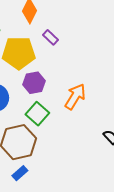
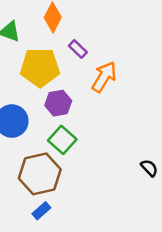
orange arrow: (75, 97) -> (104, 77), moved

